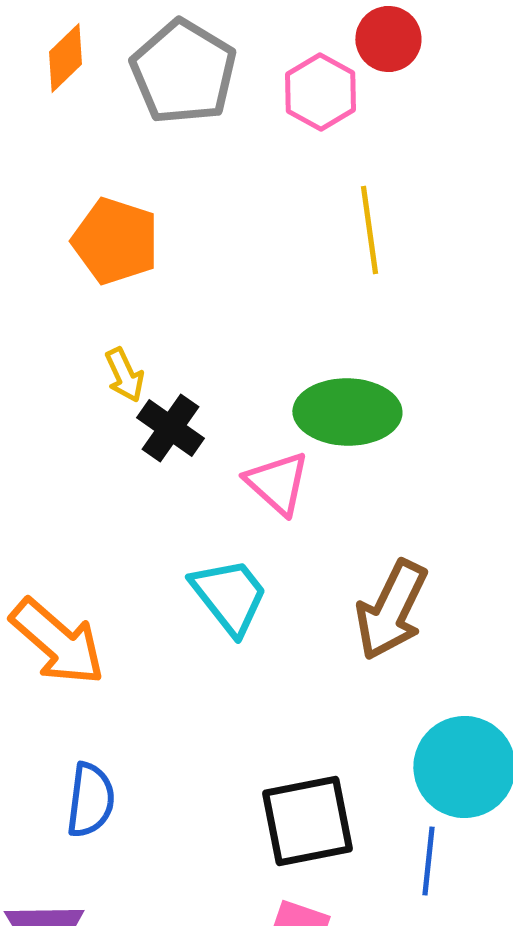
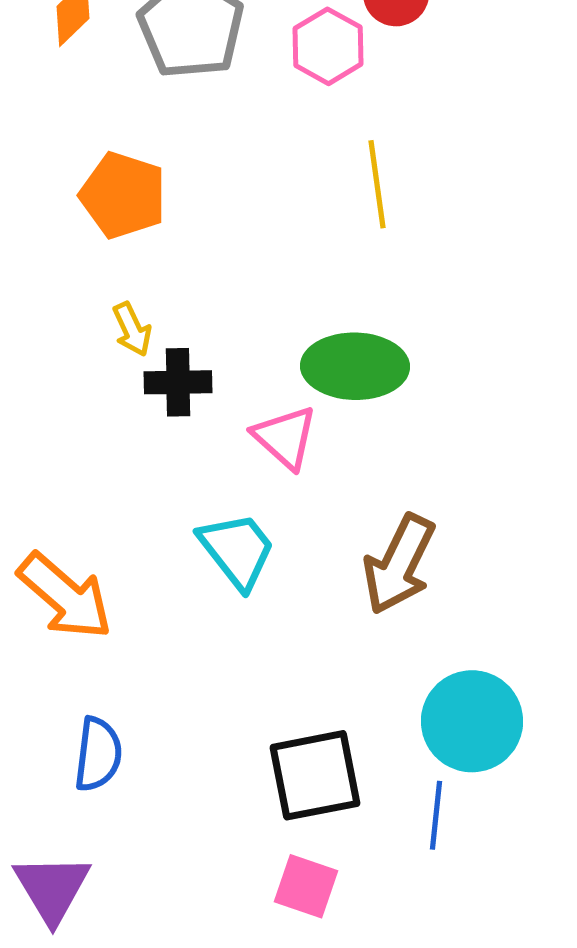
black cross: (170, 428) -> (178, 382), turned -36

